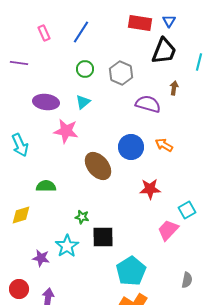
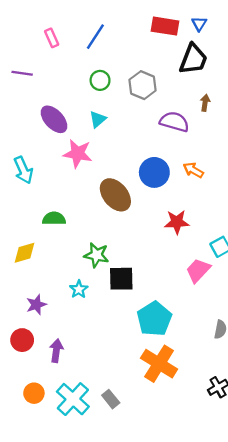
purple ellipse: (46, 102) -> (54, 119), turned 40
green star: (82, 217) -> (96, 255), size x1.5
cyan star: (67, 246) -> (79, 289), size x0.7
purple star: (41, 258) -> (36, 305), moved, turned -30

